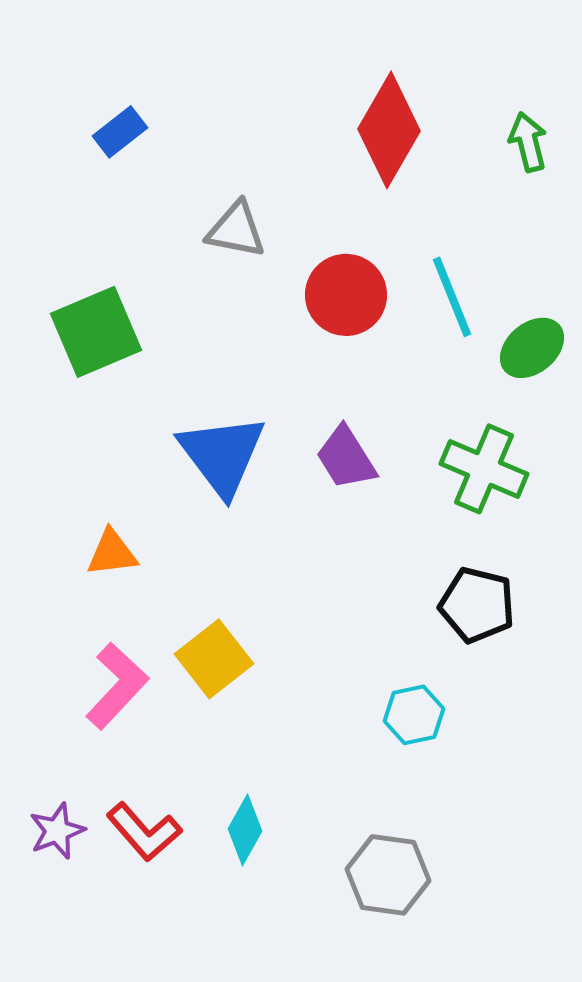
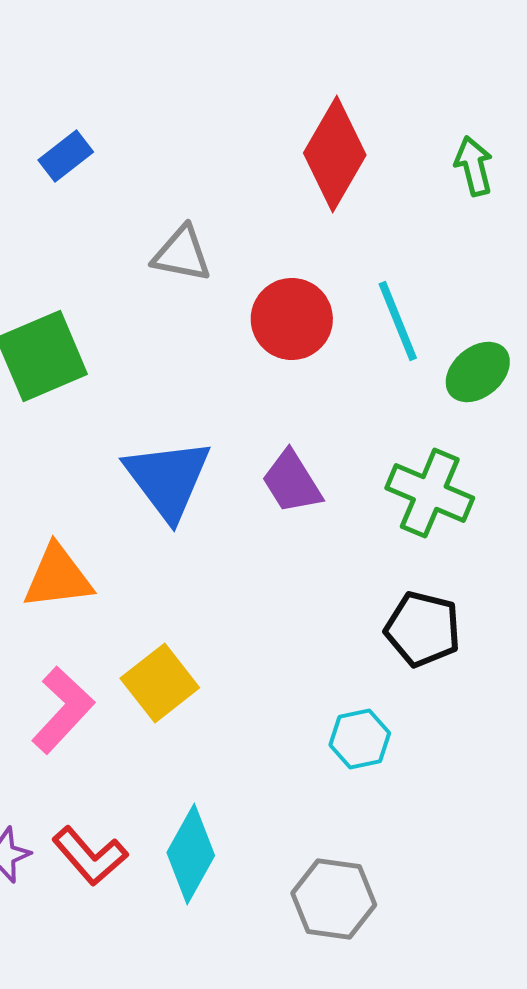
orange triangle: (112, 553) -> (58, 577), size x1.4
cyan diamond: (245, 830) -> (191, 854), size x1.4

